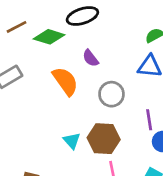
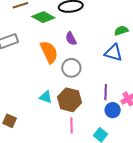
gray circle: (111, 94) -> (71, 68), moved
cyan triangle: (72, 141) -> (46, 97), turned -40

